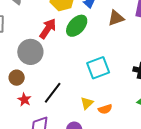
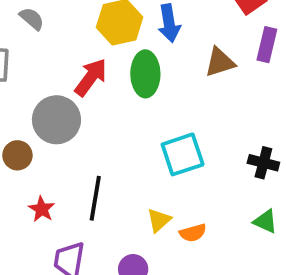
green ellipse: (77, 26) -> (145, 74), turned -45
brown circle: (17, 78) -> (17, 155), moved
black line: (53, 93) -> (95, 198), turned -30

